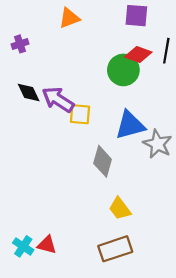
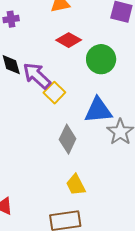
red diamond: (138, 54) -> (69, 40), moved
yellow square: (80, 114) -> (54, 93), turned 30

